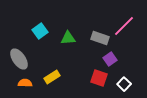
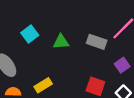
purple square: (110, 59) -> (122, 65), moved

